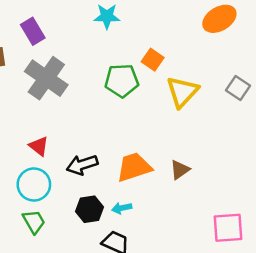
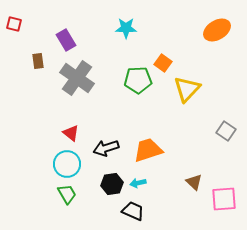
gray square: (238, 88) -> (226, 131), moved
brown triangle: (180, 170) -> (194, 182), moved, turned -42

